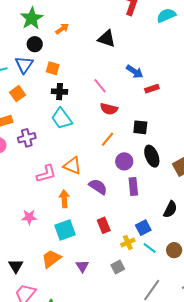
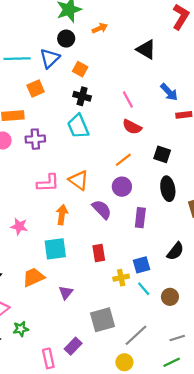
purple circle: (124, 161) -> (122, 187), moved
gray square: (118, 267) -> (103, 320), moved, size x1.6

